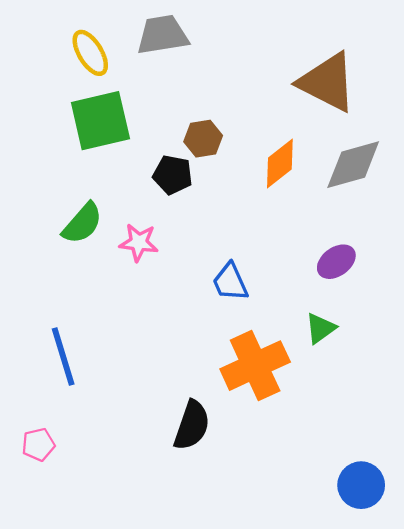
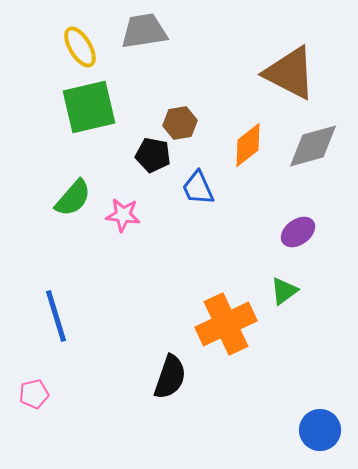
blue trapezoid: (230, 282) -> (198, 188), moved

